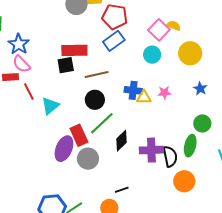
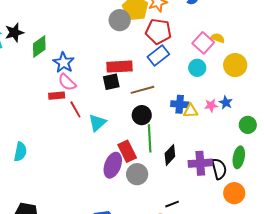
blue star: (200, 89) -> (226, 103), moved
green line: (102, 123) -> (150, 138), turned -48
green circle: (202, 123) -> (248, 125), moved

